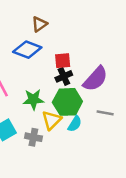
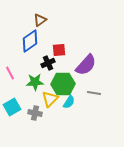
blue diamond: (27, 50) -> (30, 41), turned -55
black cross: (64, 76) -> (48, 63), moved

